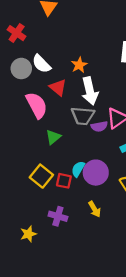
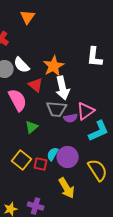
orange star: (79, 65) -> (54, 66), size x1.5
yellow arrow: (95, 209) -> (67, 188), size x1.5
purple cross: (58, 216) -> (36, 206), moved

